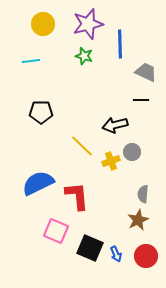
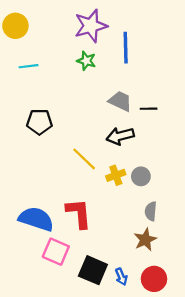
yellow circle: (43, 24) -> (15, 26), moved
gray trapezoid: (146, 72) -> (120, 101), moved
gray circle: (132, 152) -> (141, 176), moved
blue semicircle: (38, 183) -> (36, 219), moved, turned 44

